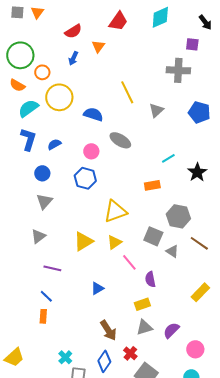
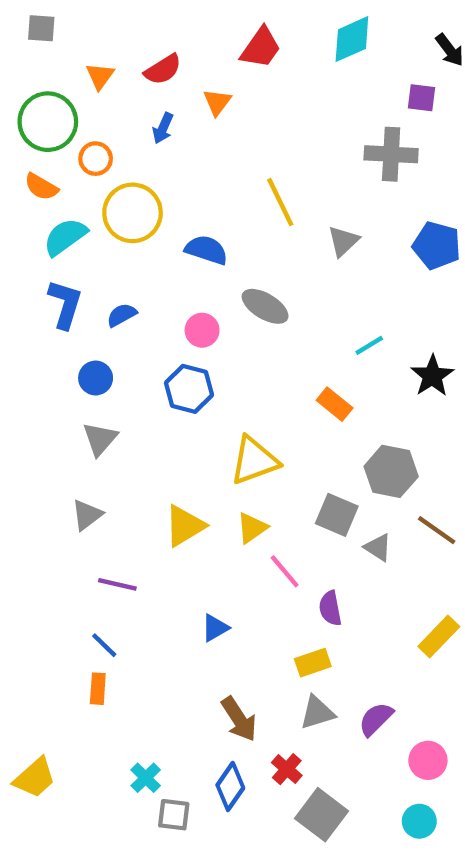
orange triangle: (37, 12) -> (100, 76), moved
orange rectangle: (152, 185) -> (335, 404), turned 49

